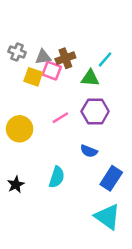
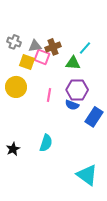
pink line: (60, 118) -> (49, 95), turned -48
yellow circle: (20, 129) -> (16, 87), moved
blue semicircle: (89, 151) -> (72, 105), moved
blue rectangle: (111, 178) -> (94, 117), moved

